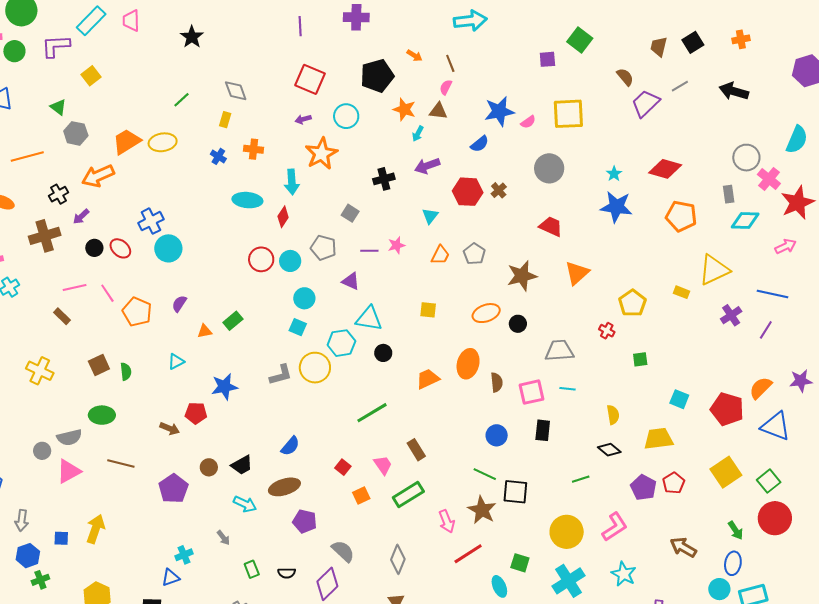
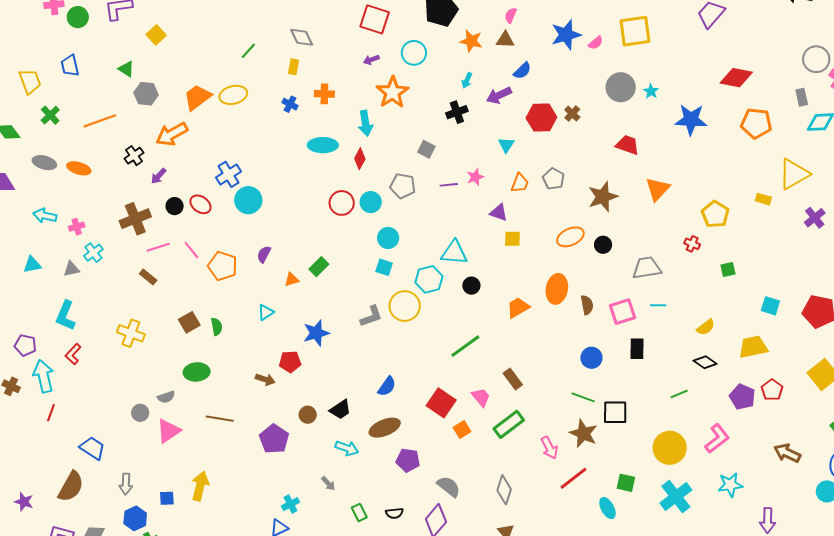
cyan arrow: (418, 134) -> (467, 80), moved
blue semicircle: (480, 144) -> (522, 71), moved
cyan star: (614, 174) -> (651, 91), moved
brown cross: (45, 236) -> (135, 219), moved
purple triangle: (351, 281) -> (499, 213), moved
yellow semicircle: (613, 415) -> (706, 327), turned 66
gray semicircle: (69, 437) -> (166, 397), size x0.7
red square: (343, 467) -> (441, 403), size x1.8
cyan star: (624, 574) -> (730, 485), turned -30

